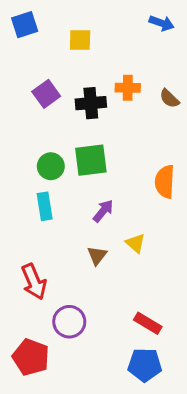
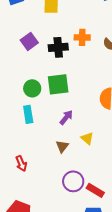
red arrow: (34, 282) -> (21, 163), size x0.7
purple circle: (69, 322) -> (73, 181), moved

